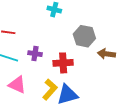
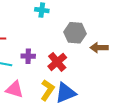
red cross: (63, 63) -> (57, 62), turned -30

